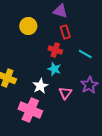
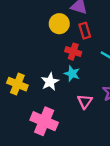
yellow circle: (28, 26) -> (59, 24), moved
white star: (40, 86) -> (50, 82), moved

